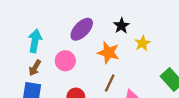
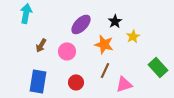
cyan arrow: (35, 41) -> (26, 13), moved
brown arrow: (35, 68) -> (41, 45), moved

